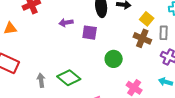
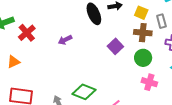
purple square: (90, 33) -> (115, 46), moved, turned -35
green circle: (114, 59) -> (143, 58), moved

